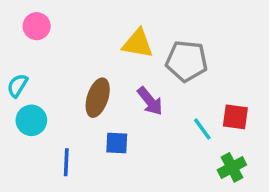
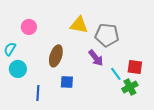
pink circle: (37, 26) -> (29, 27), moved
purple arrow: (150, 101) -> (96, 58), moved
green cross: (232, 167) -> (130, 87), moved

